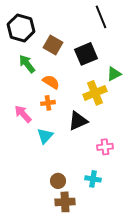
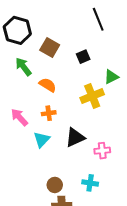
black square: (86, 54) -> (83, 57), size x0.6
orange cross: (48, 103) -> (49, 113), moved
black triangle: (78, 121) -> (75, 137), moved

